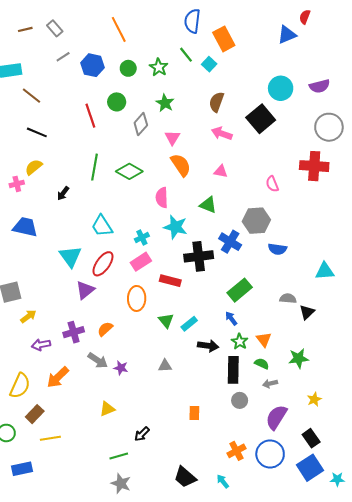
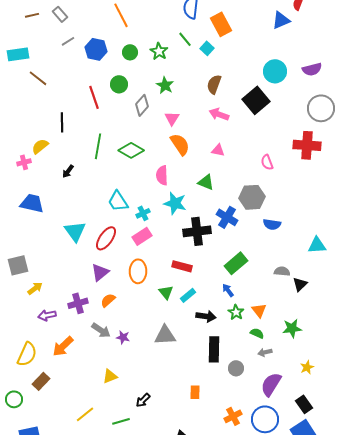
black line: (37, 132) -> (62, 122), moved, turned 66
cyan trapezoid: (102, 226) -> (118, 201), moved
red rectangle: (170, 281) -> (182, 266), moved
purple triangle: (85, 290) -> (100, 272), moved
gray triangle: (165, 366) -> (165, 335), size x1.6
black rectangle: (233, 370) -> (214, 349), moved
orange rectangle: (194, 413) -> (195, 392), moved
yellow line: (50, 438) -> (85, 414), moved, turned -30

